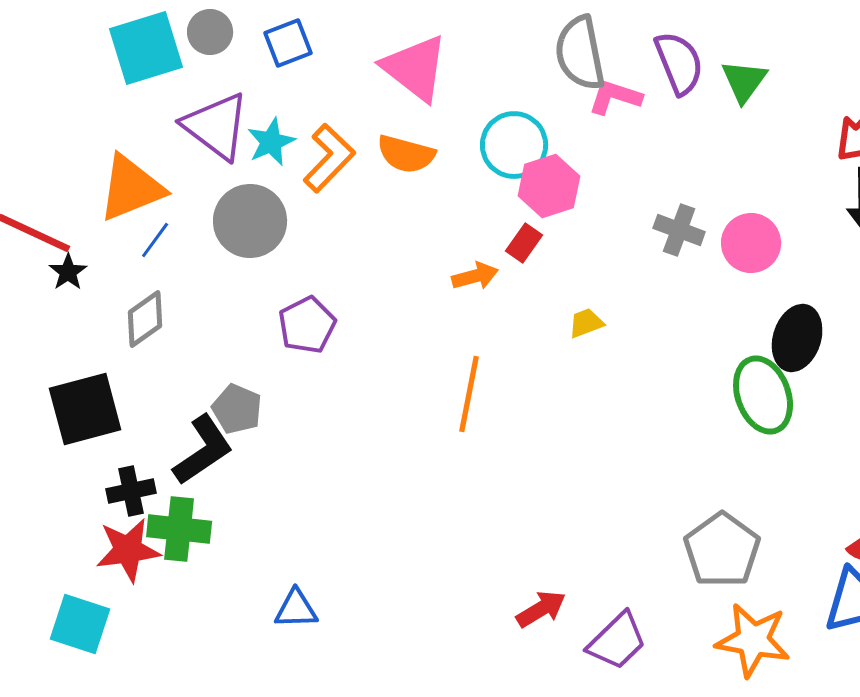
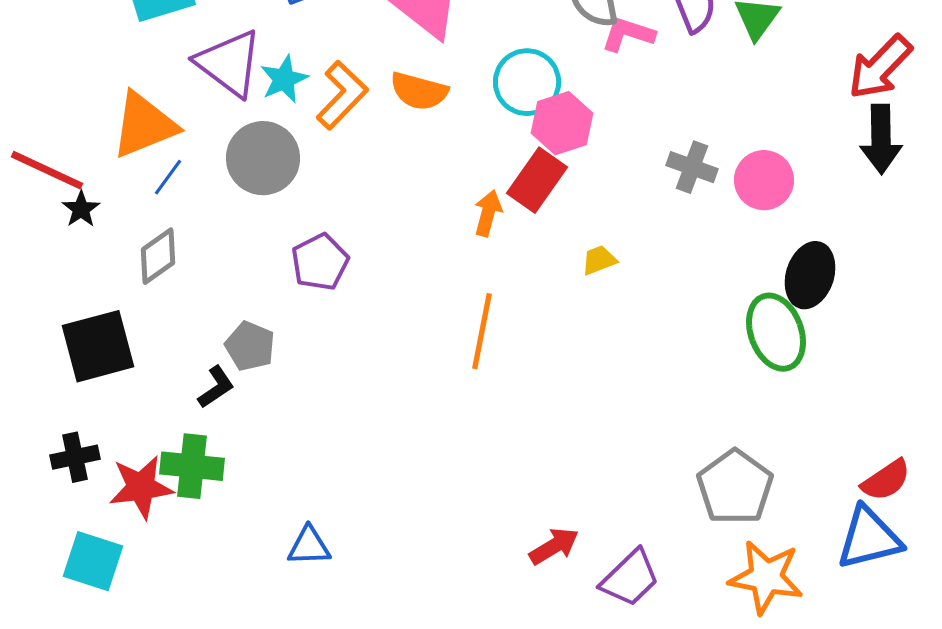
red rectangle: (524, 243) -> (537, 180), size x1.6
orange arrow: (475, 276) -> (488, 213), turned -60
black L-shape: (203, 450) -> (216, 387), size x0.6
black cross: (131, 491) -> (75, 457), moved

